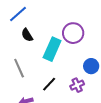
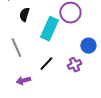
black semicircle: (27, 35) -> (24, 15), turned 48

